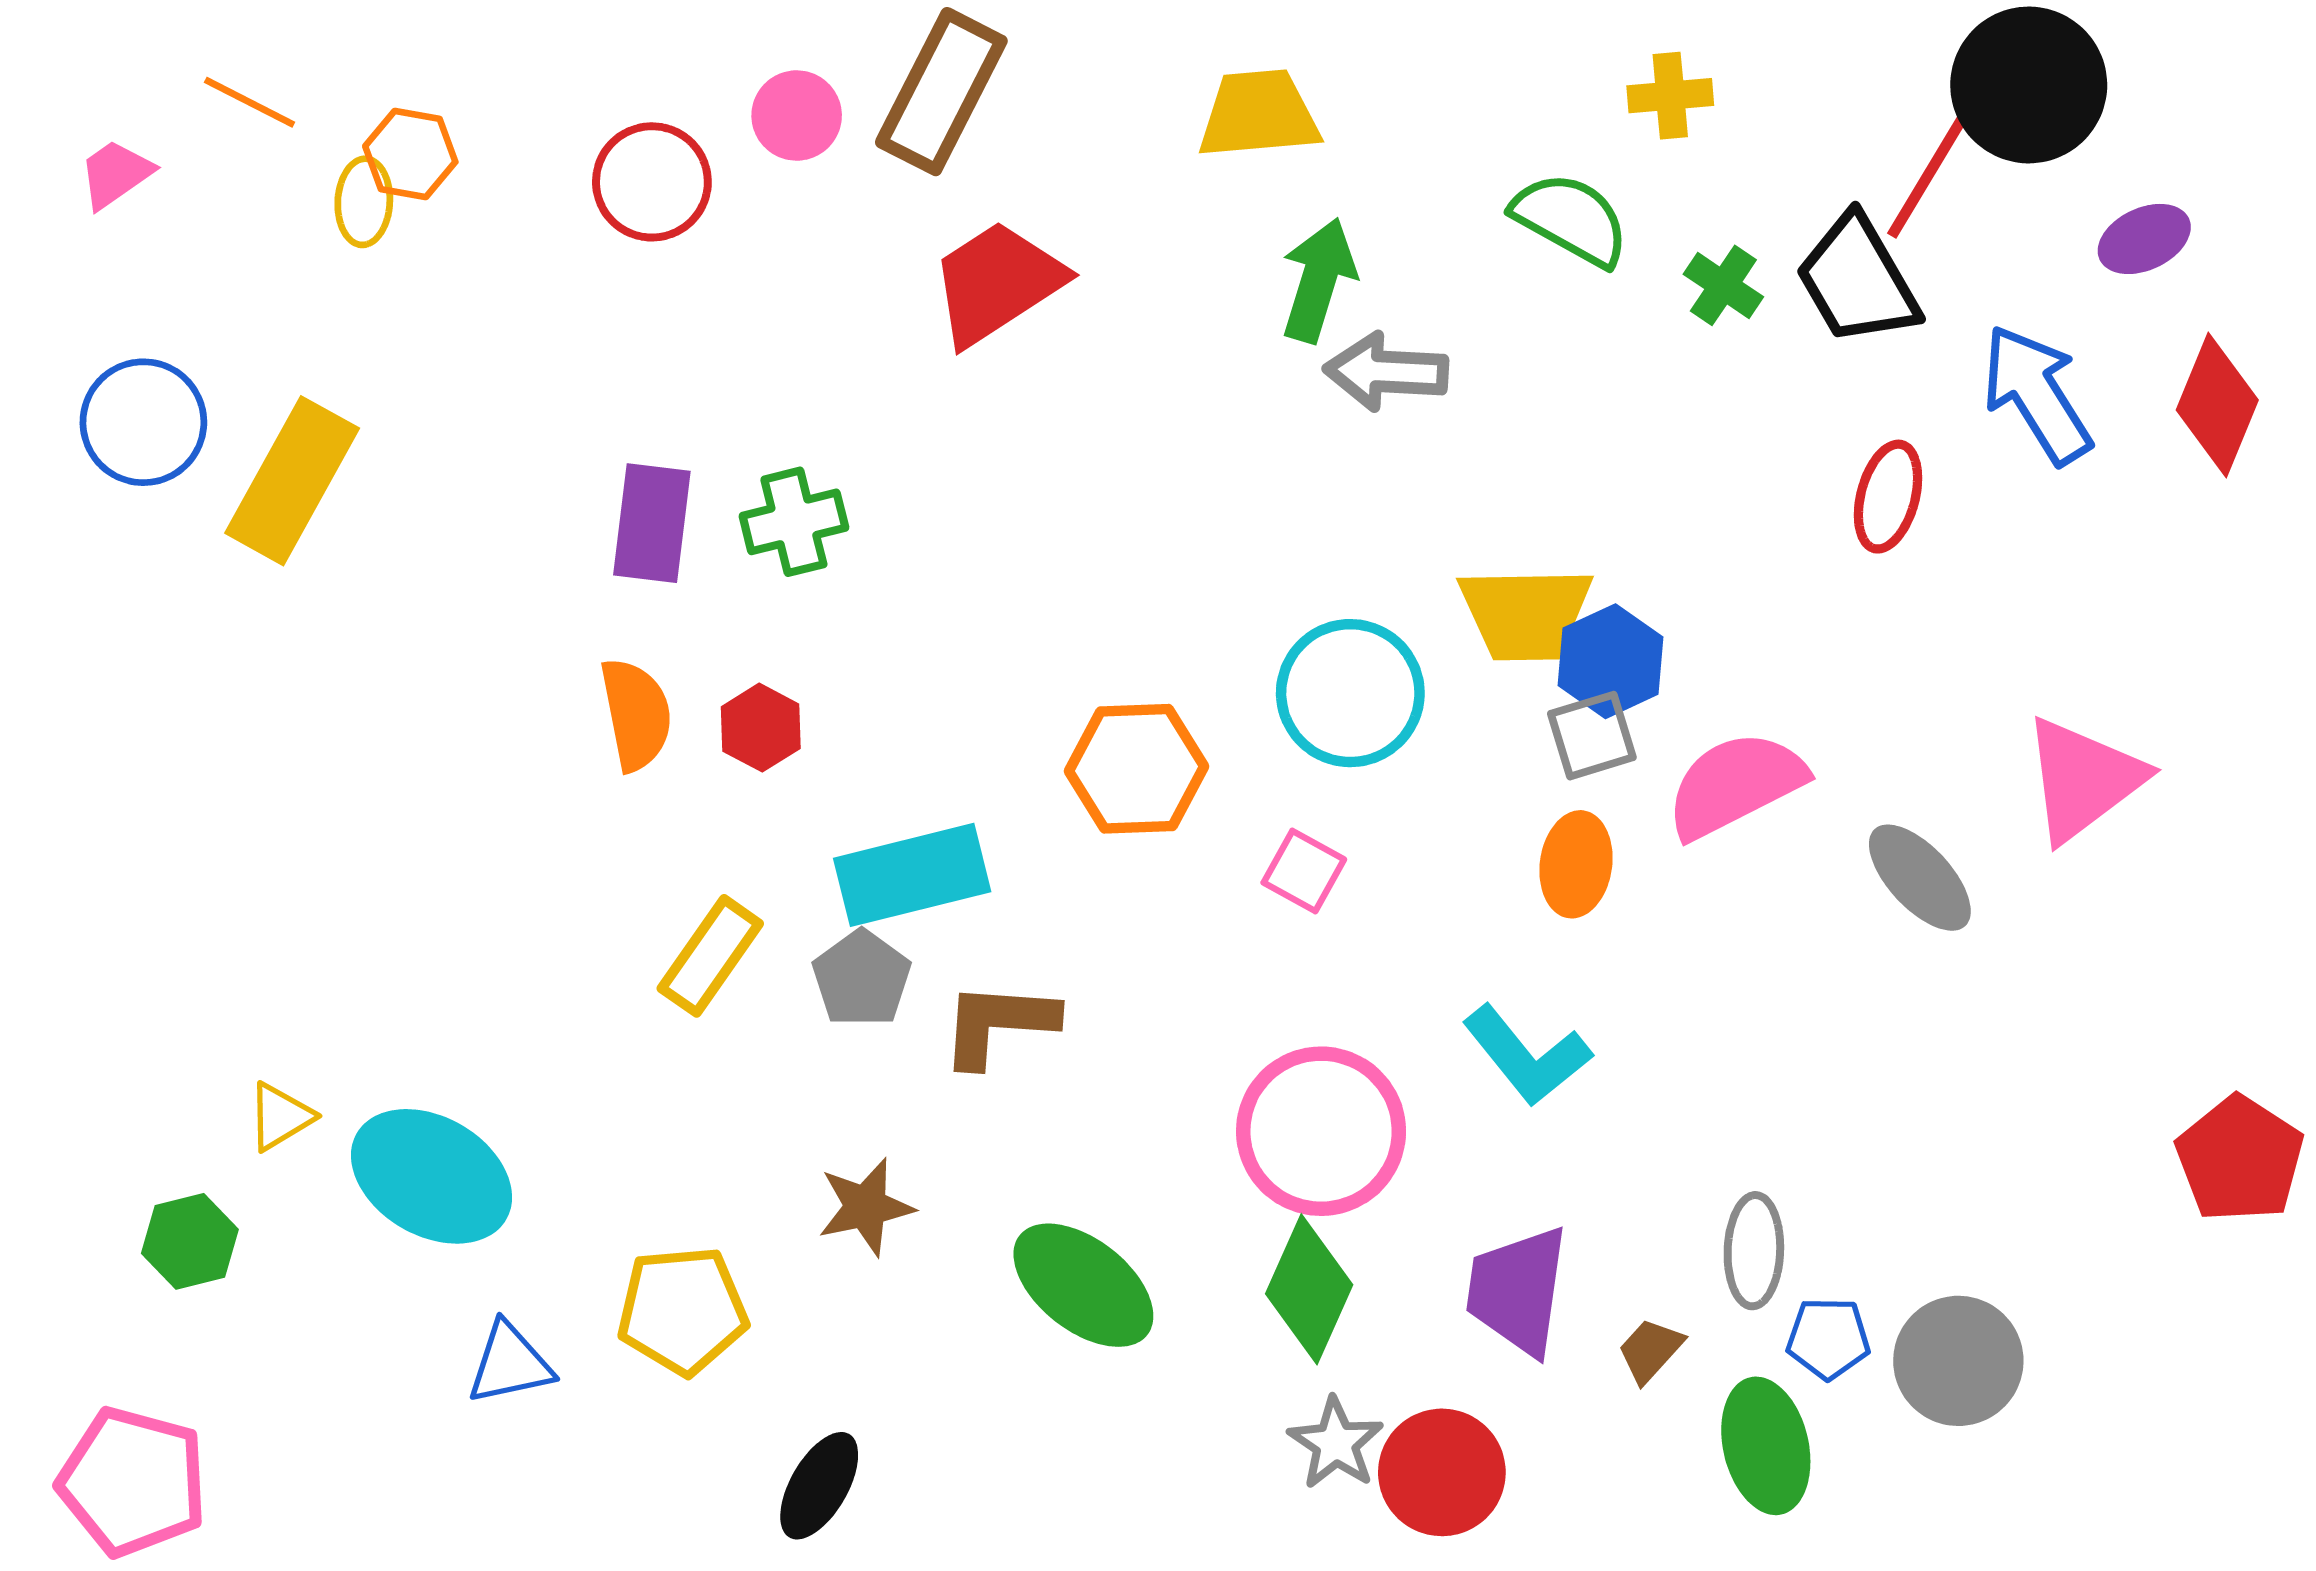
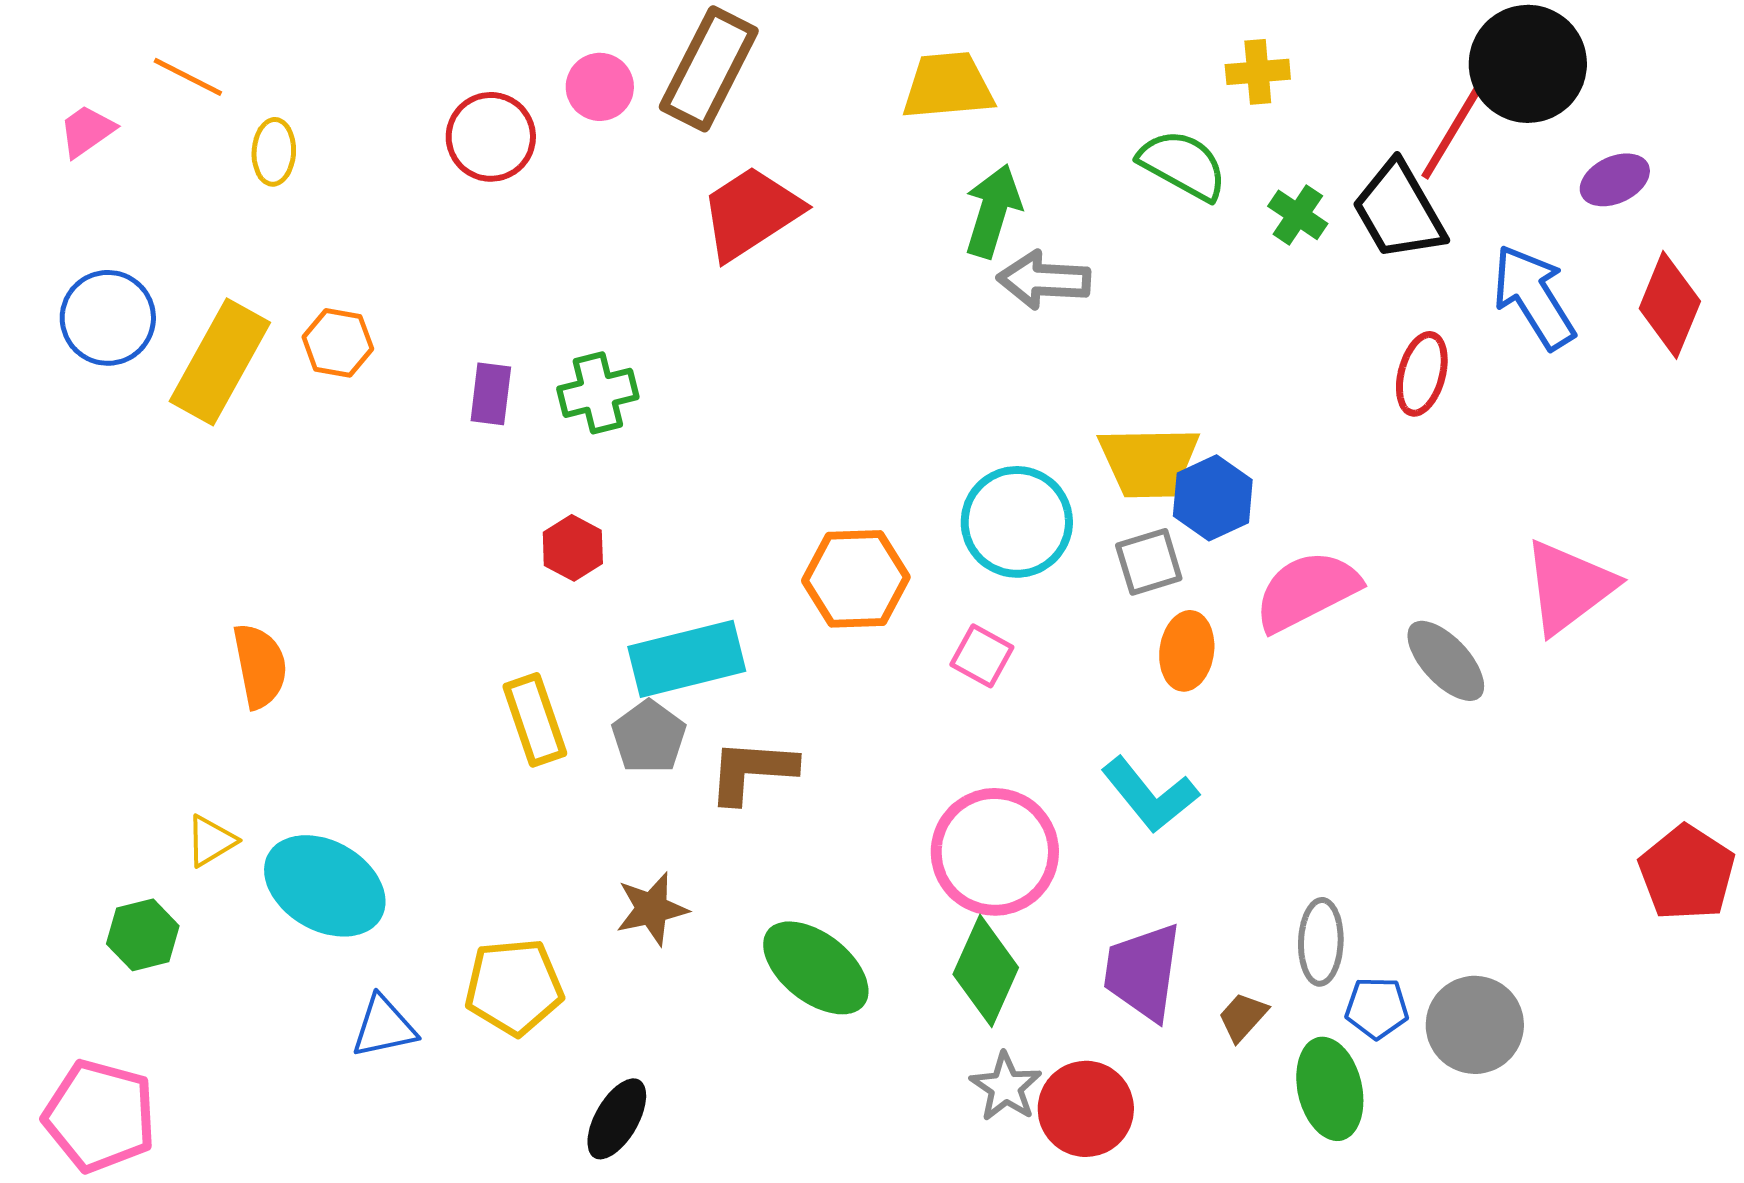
orange hexagon: (410, 154) -> (338, 343), moved
purple rectangle: (652, 523) -> (491, 394), size x0.7
orange semicircle: (636, 714) -> (260, 666), moved
gray square: (1592, 736) -> (1149, 562), moved
yellow rectangle: (710, 956) -> (535, 720), turned -54

